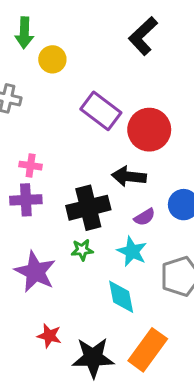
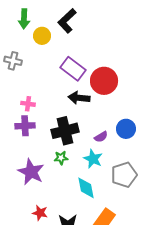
black L-shape: (143, 36) -> (67, 21), moved
black arrow: (129, 176) -> (79, 98), moved

